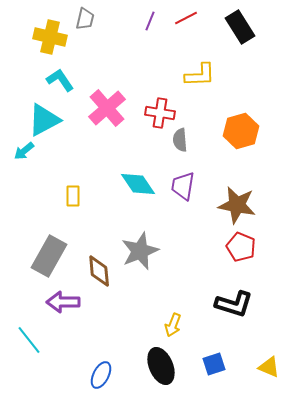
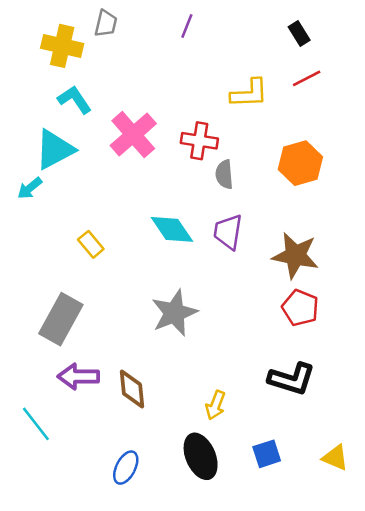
red line: (186, 18) -> (307, 78), moved
black rectangle: (240, 27) -> (299, 33), size x0.6
yellow rectangle: (73, 196) -> (91, 244), turned -40
brown diamond: (99, 271) -> (132, 389), moved

